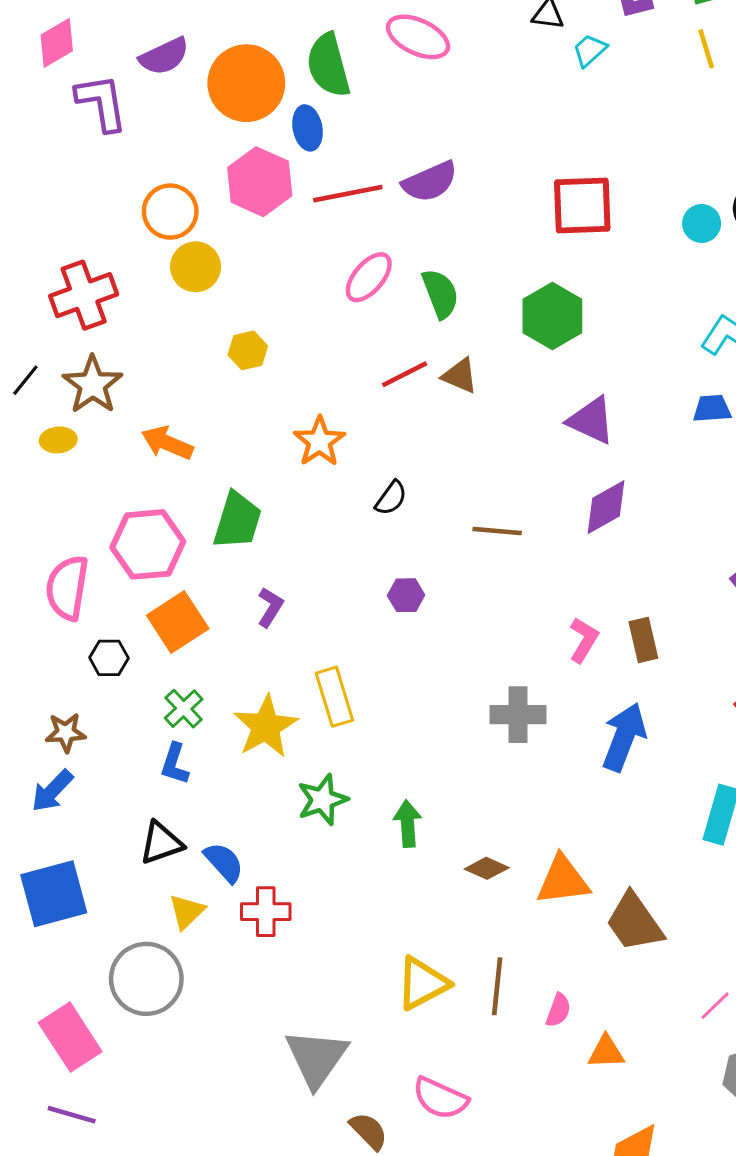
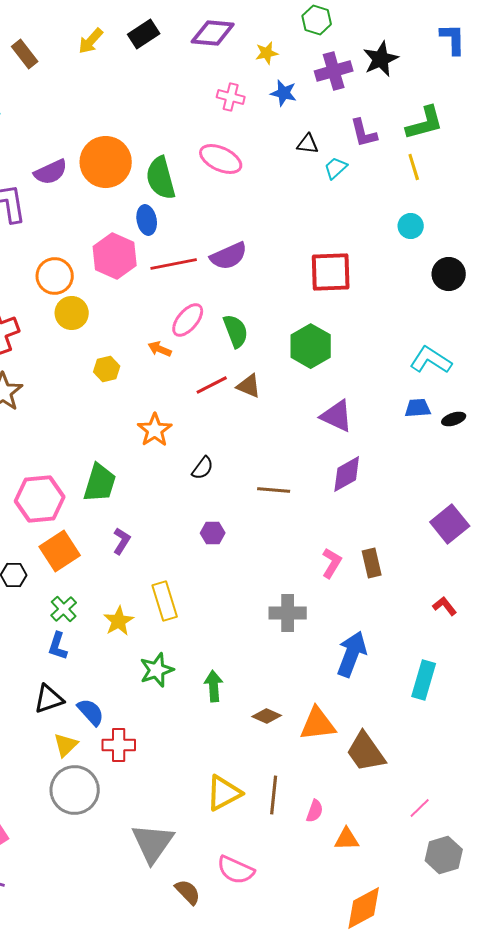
orange circle: (246, 83) -> (106, 162), moved
cyan circle: (702, 223) -> (411, 226), moved
orange arrow: (167, 443) -> (160, 349), moved, size x0.7
yellow star: (266, 727) -> (119, 621), size x0.7
blue arrow: (624, 737) -> (352, 654), moved
gray circle: (146, 979) -> (75, 790), moved

